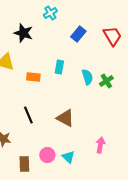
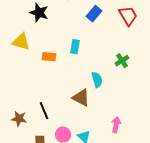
cyan semicircle: (87, 77) -> (97, 80), moved
black line: (28, 115) -> (44, 111), moved

